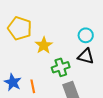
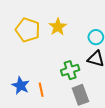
yellow star: (44, 45) -> (58, 27), moved

